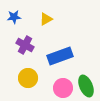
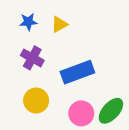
blue star: (14, 17) -> (28, 22), moved
green ellipse: (86, 86) -> (111, 111), turned 65

